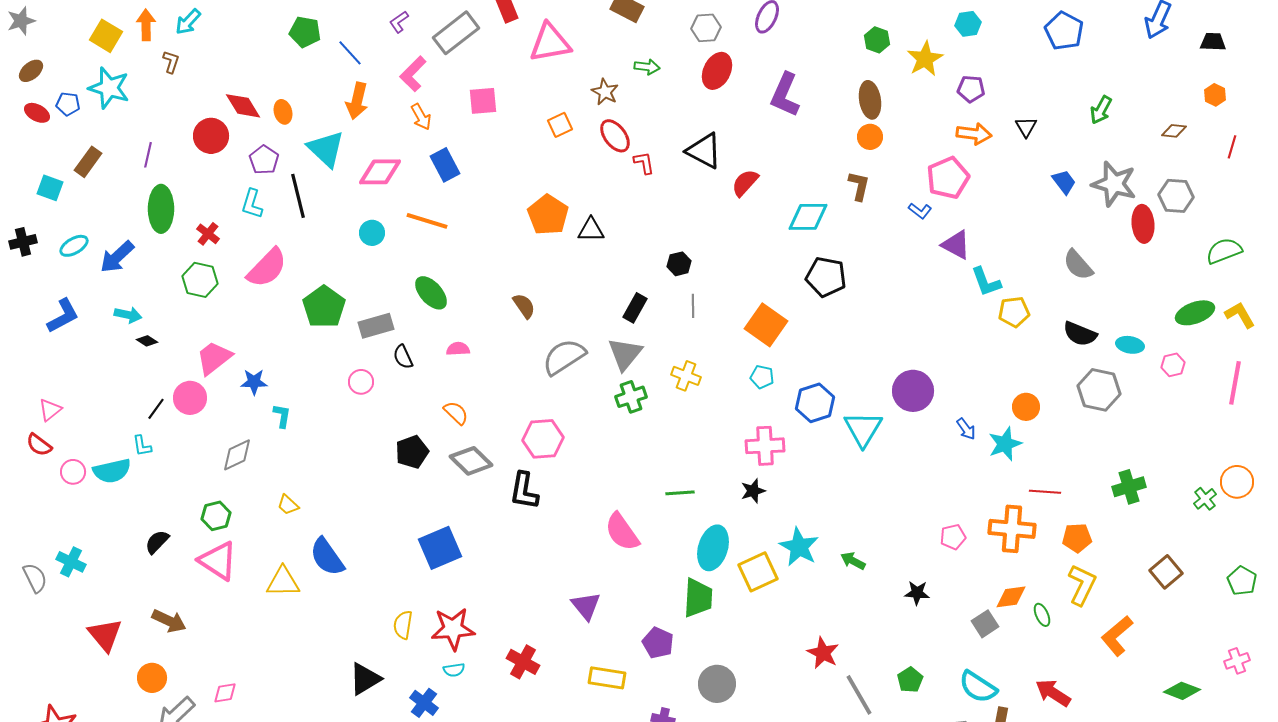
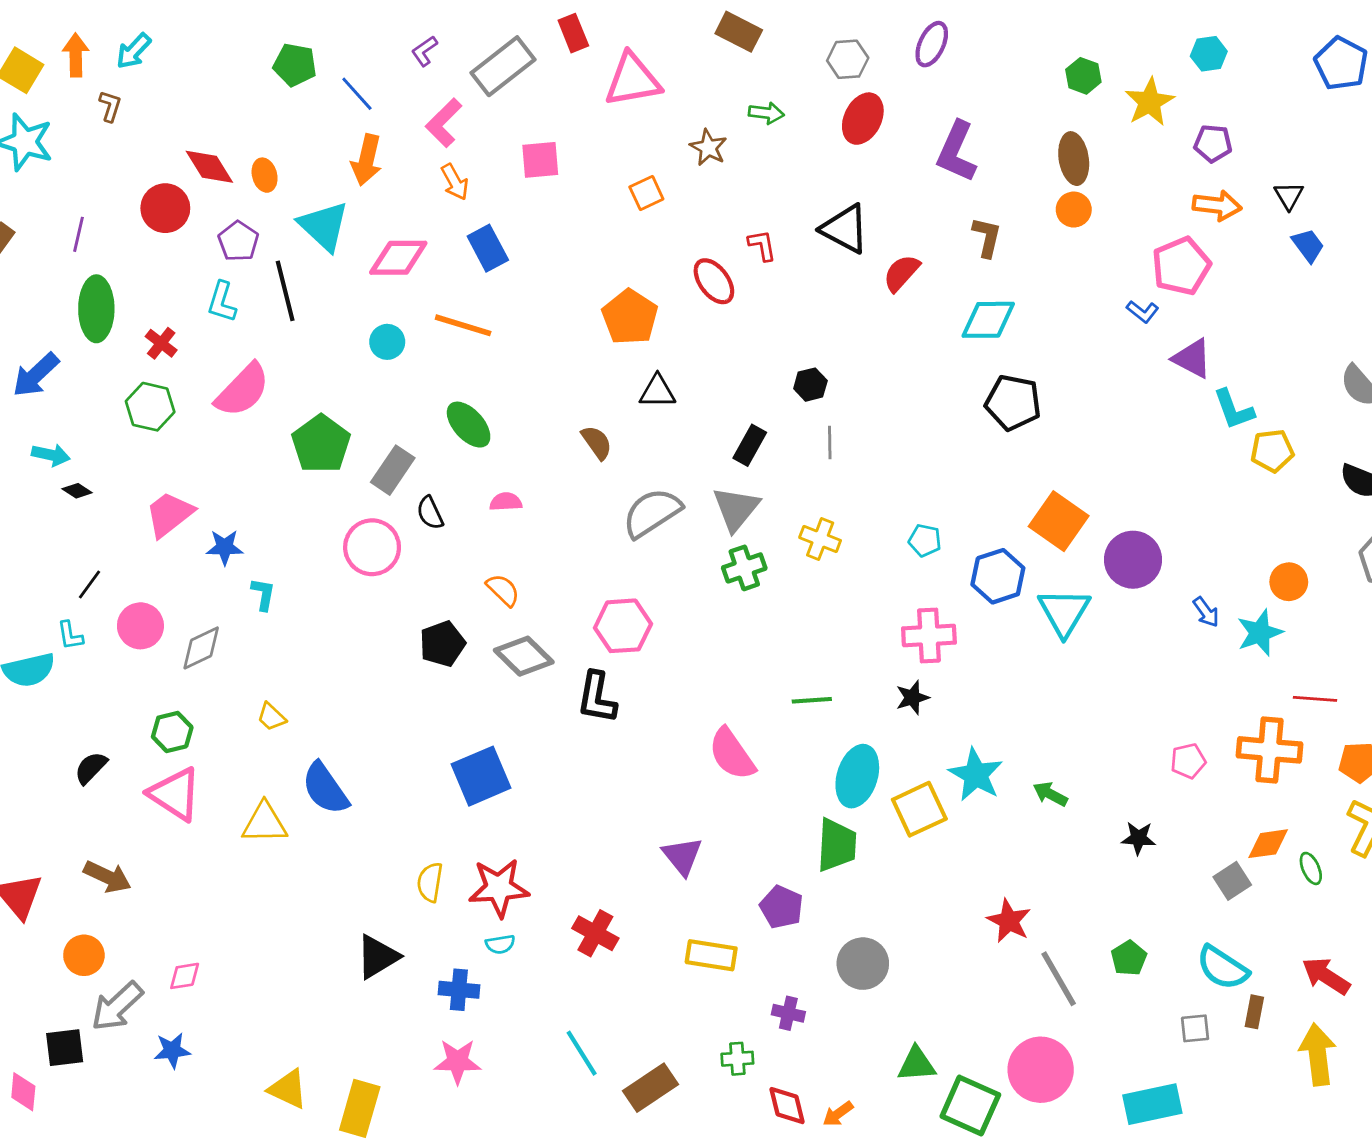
red ellipse: (615, 136) -> (714, 281), moved
blue trapezoid: (1064, 182) -> (1308, 245), moved
brown L-shape: (859, 186) -> (987, 237), moved
black triangle: (591, 230) -> (657, 391), moved
orange square: (766, 325) -> (1059, 521), moved
gray rectangle: (376, 326) -> (393, 470), turned -40
pink circle: (361, 382) -> (372, 547), size x1.6
pink circle: (190, 398) -> (140, 626), moved
blue cross: (424, 703) -> (459, 990), turned -32

